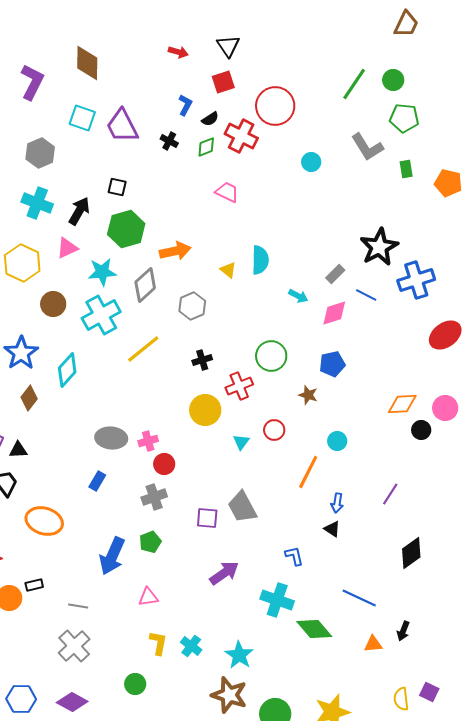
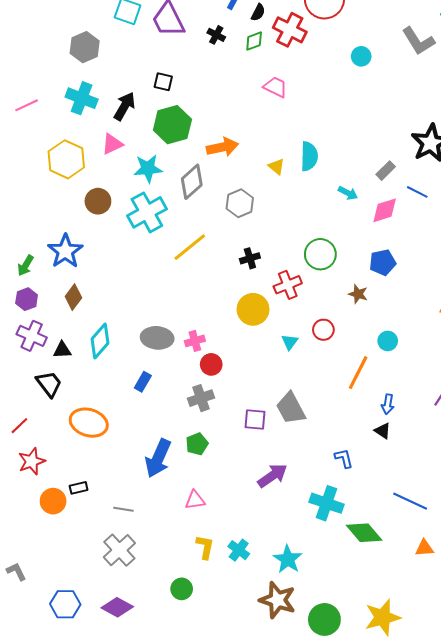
black semicircle: (210, 119) -> (258, 12), turned -30
cyan diamond: (67, 370) -> (100, 341), moved

